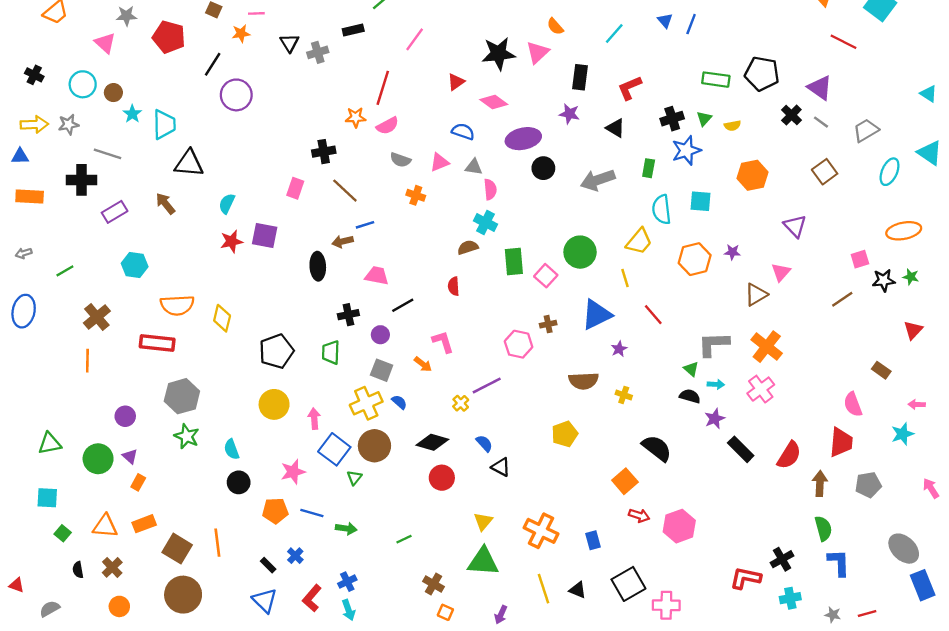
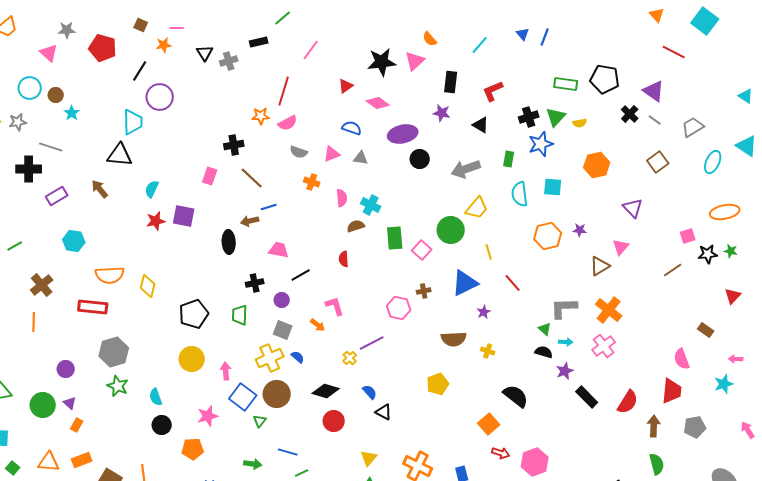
green triangle: (704, 119) -> (556, 117), size x1.5
cyan trapezoid: (164, 124) -> (133, 122), moved
pink semicircle: (490, 189) -> (342, 198), moved
yellow trapezoid: (639, 241) -> (477, 208), moved
blue line: (312, 513) -> (288, 452), moved

